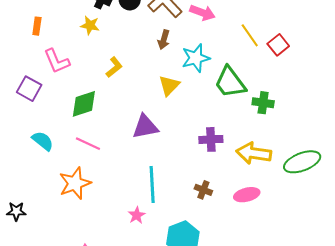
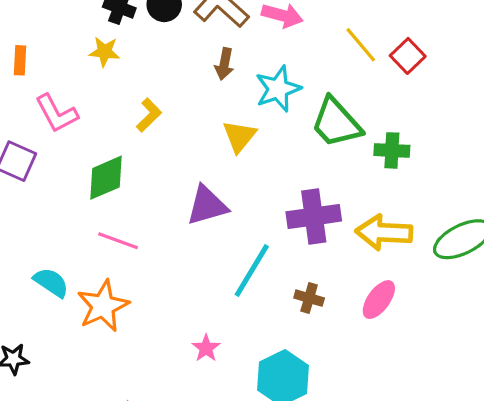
purple cross: (211, 139) -> (314, 216), size x1.4
cyan semicircle: (43, 141) -> (51, 282), moved
cyan line: (152, 184) -> (252, 270), moved, turned 39
pink ellipse: (247, 195) -> (379, 300), turned -35

